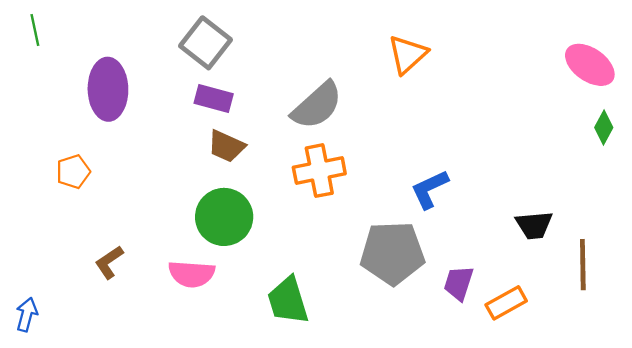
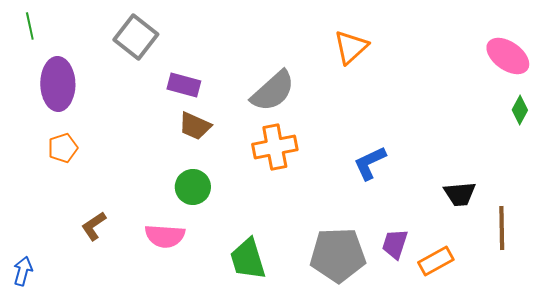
gray square: (206, 43) -> (136, 37), moved
purple ellipse: (108, 89) -> (58, 84), moved
green circle: (224, 217) -> (193, 187), size x0.7
gray pentagon: (392, 253) -> (338, 255), moved

